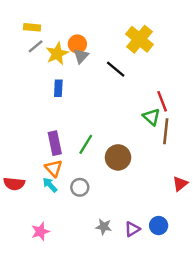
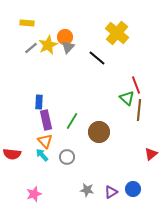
gray line: (36, 46) -> (31, 48), moved
blue rectangle: (58, 88) -> (39, 102), moved

